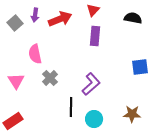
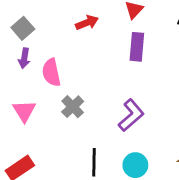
purple arrow: (35, 15) -> (24, 58), moved
red arrow: (60, 19) -> (87, 23), size x0.7
black line: (71, 107) -> (94, 162), moved

